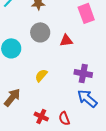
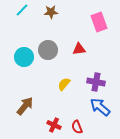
gray circle: (40, 32) -> (48, 50), moved
yellow semicircle: (41, 75) -> (64, 84), moved

